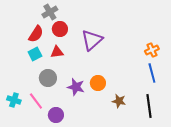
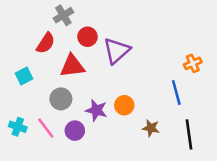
red circle: (60, 29) -> (88, 37), moved
red triangle: (57, 52) -> (72, 66), size x1.5
cyan square: (35, 54) -> (24, 76), moved
blue line: (152, 73) -> (176, 93), moved
purple circle: (56, 115) -> (75, 131), moved

